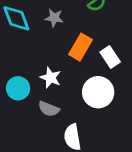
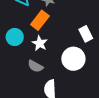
orange rectangle: (81, 47) -> (40, 20), moved
cyan circle: (18, 88) -> (15, 37), moved

